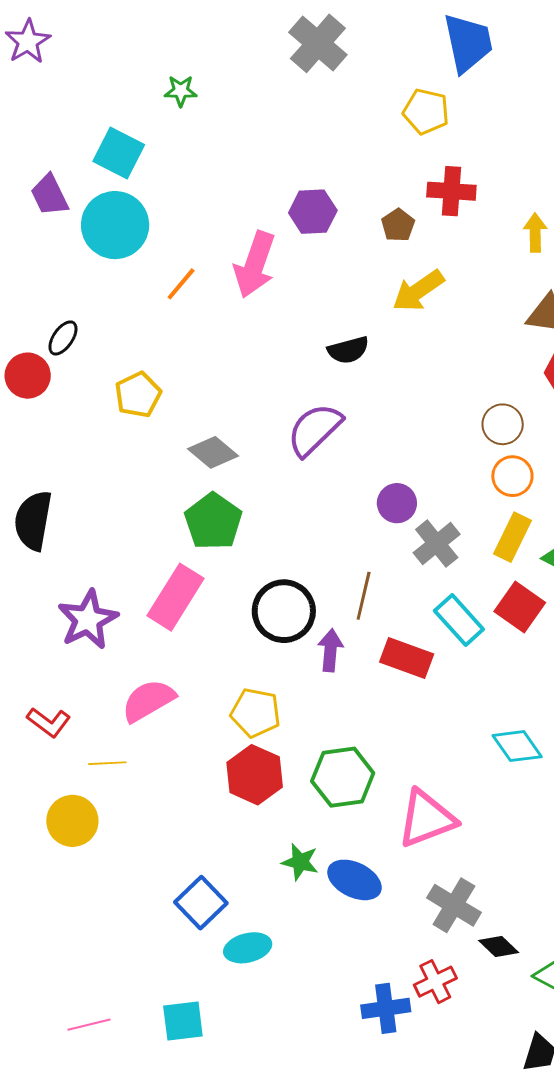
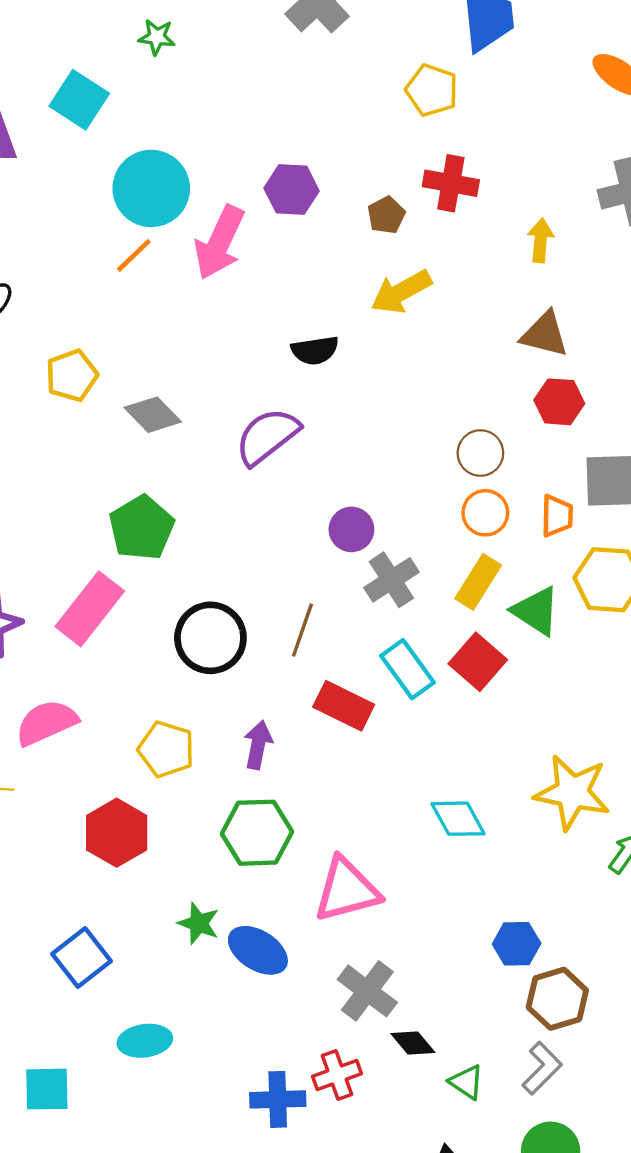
cyan circle: (115, 225) -> (151, 188), moved
gray diamond: (213, 452) -> (153, 415), moved
purple arrow: (330, 650) -> (258, 745), moved
red hexagon: (255, 775) -> (117, 833), moved
cyan ellipse: (248, 948) -> (145, 1041), moved

